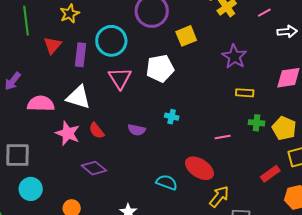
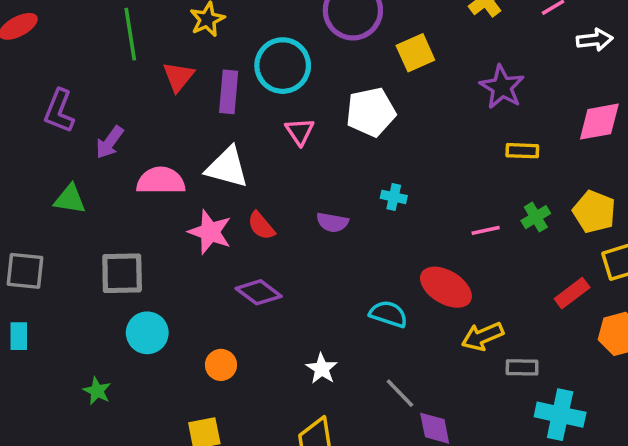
pink triangle: (120, 78) -> (300, 131), size x0.7
green cross: (257, 123) -> (536, 217), moved, turned -35
yellow arrow: (219, 197) -> (482, 336), turned -150

